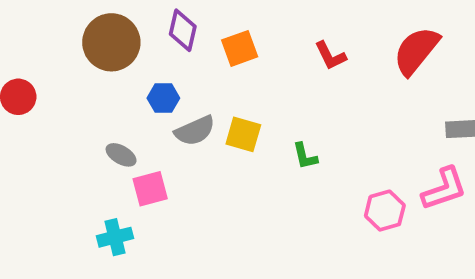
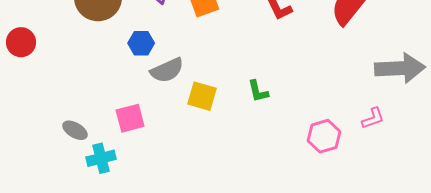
yellow square: (243, 134) -> (202, 96), moved
gray ellipse: (121, 155) -> (75, 130), moved
pink L-shape: (444, 189) -> (373, 118), size x0.6

